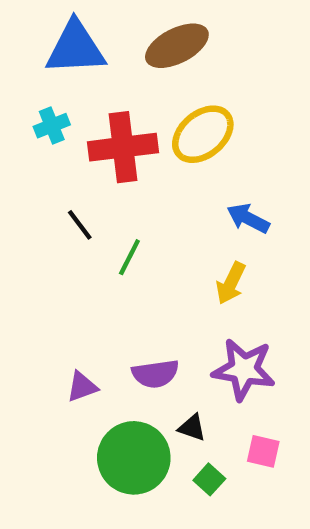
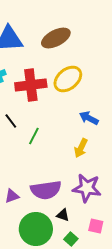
purple semicircle: (155, 374) -> (46, 190), size x1.4

